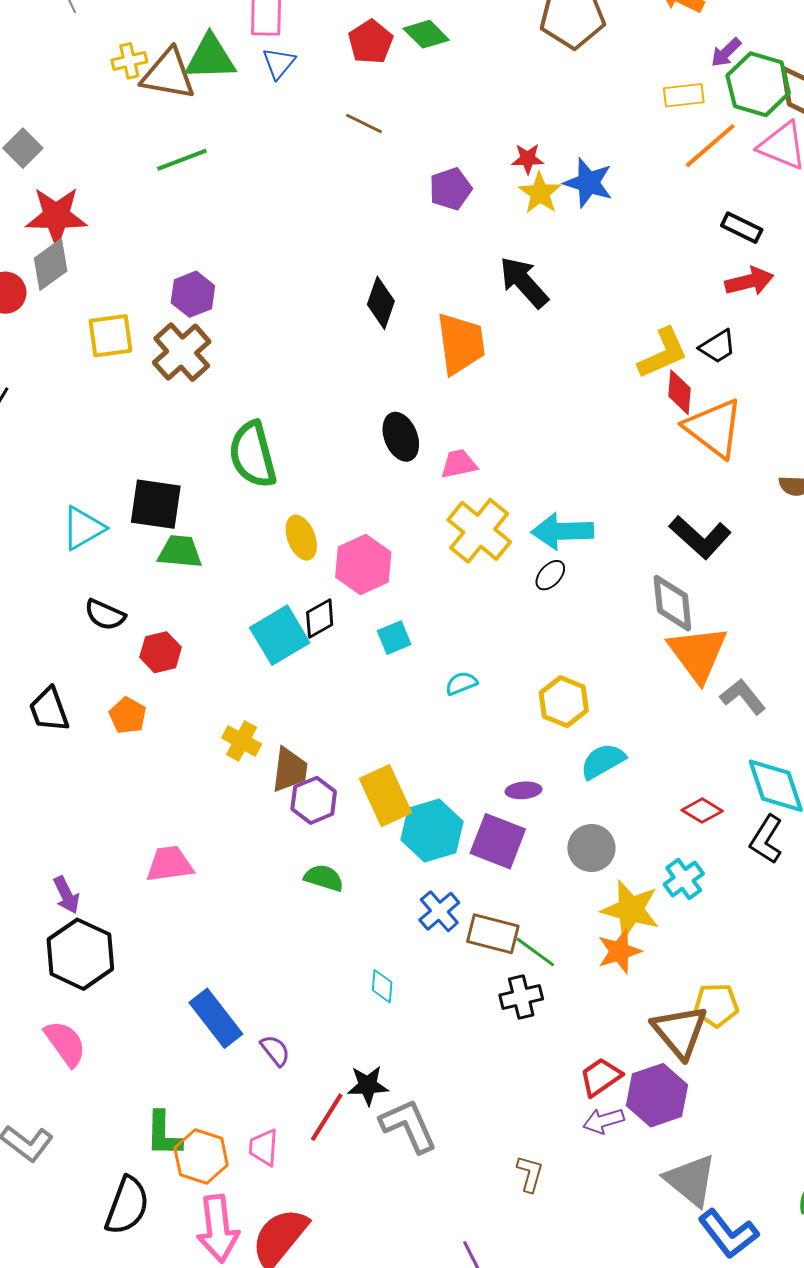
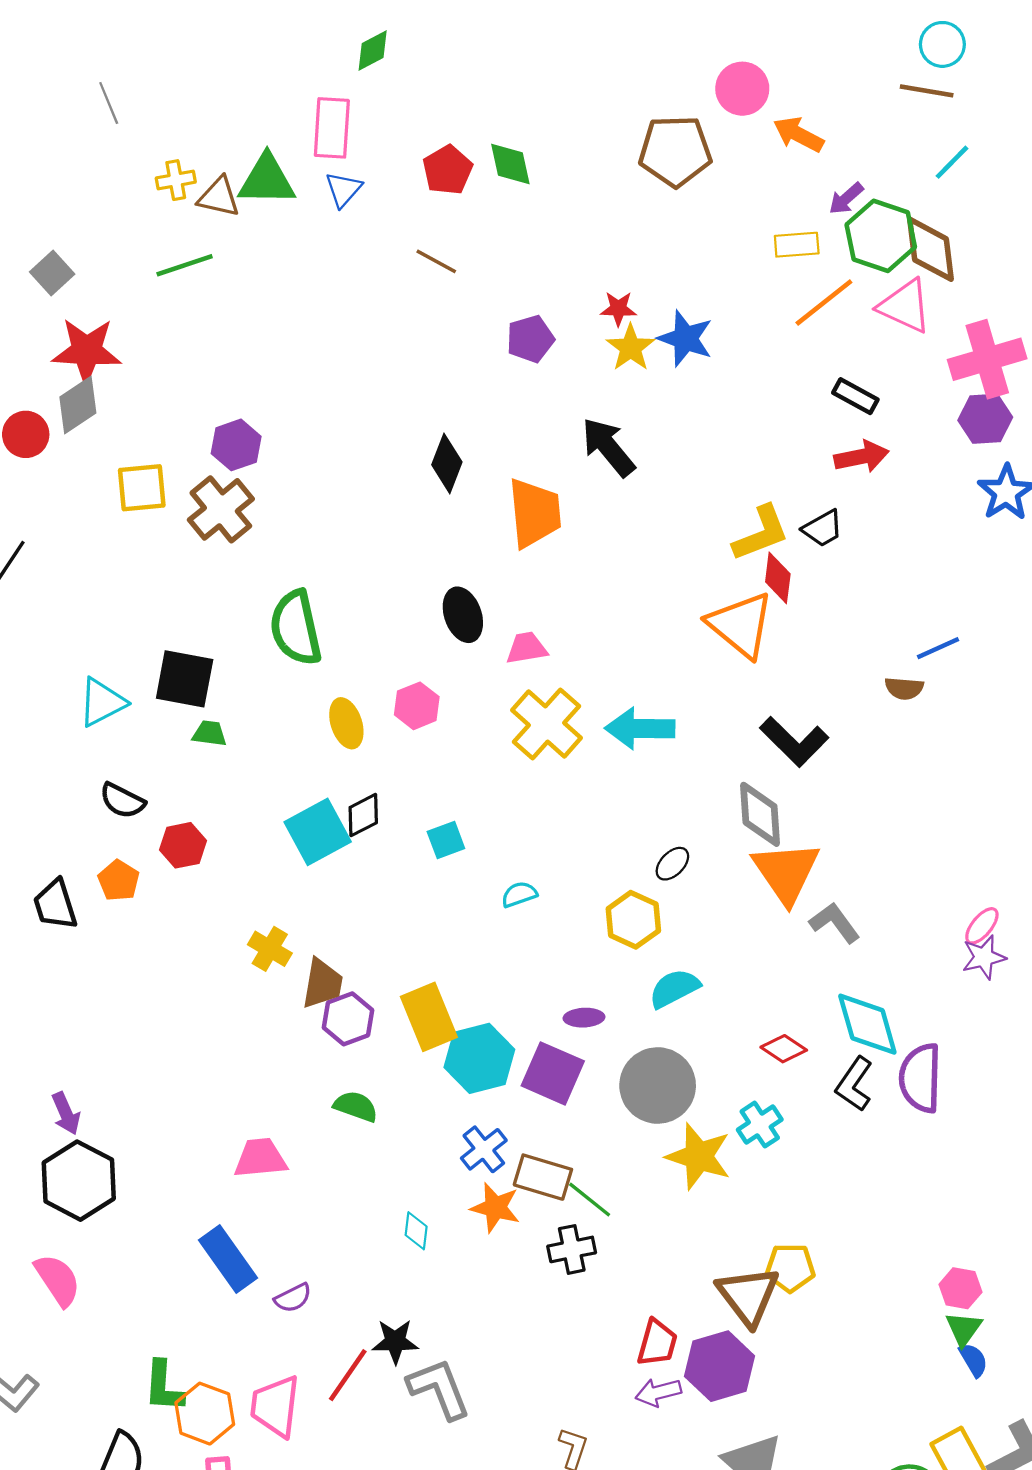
green diamond: (426, 34) -> (510, 164), turned 30
brown triangle: (168, 74) -> (219, 197), size x0.7
green line: (182, 160) -> (185, 265), moved
orange triangle: (714, 428) -> (741, 625), moved
green trapezoid: (180, 552) -> (209, 733), size x0.7
pink hexagon: (363, 565) -> (417, 706), moved, size x0.7
black ellipse: (550, 575) -> (672, 864), moved
orange pentagon: (128, 715) -> (119, 881), moved
gray circle: (591, 848) -> (658, 1085), size x1.4
pink trapezoid: (170, 864) -> (260, 1158), moved
orange star: (619, 951) -> (495, 1207), moved, turned 30
purple semicircle: (275, 1050) -> (293, 1298), turned 100
red trapezoid: (601, 1077) -> (657, 1343), turned 138
pink trapezoid: (264, 1147) -> (275, 1406), size x1.5

